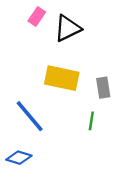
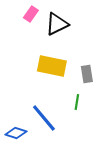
blue line: (30, 116) -> (44, 118), moved

